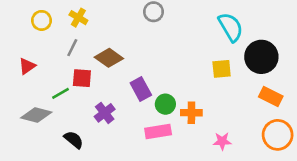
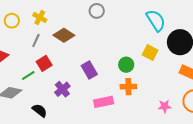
brown diamond: (109, 58) -> (64, 35), moved
yellow square: (222, 69) -> (150, 52), turned 35
red square: (82, 78) -> (44, 63), turned -35
green circle: (165, 104) -> (126, 65), moved
pink star: (222, 141) -> (165, 106), moved

